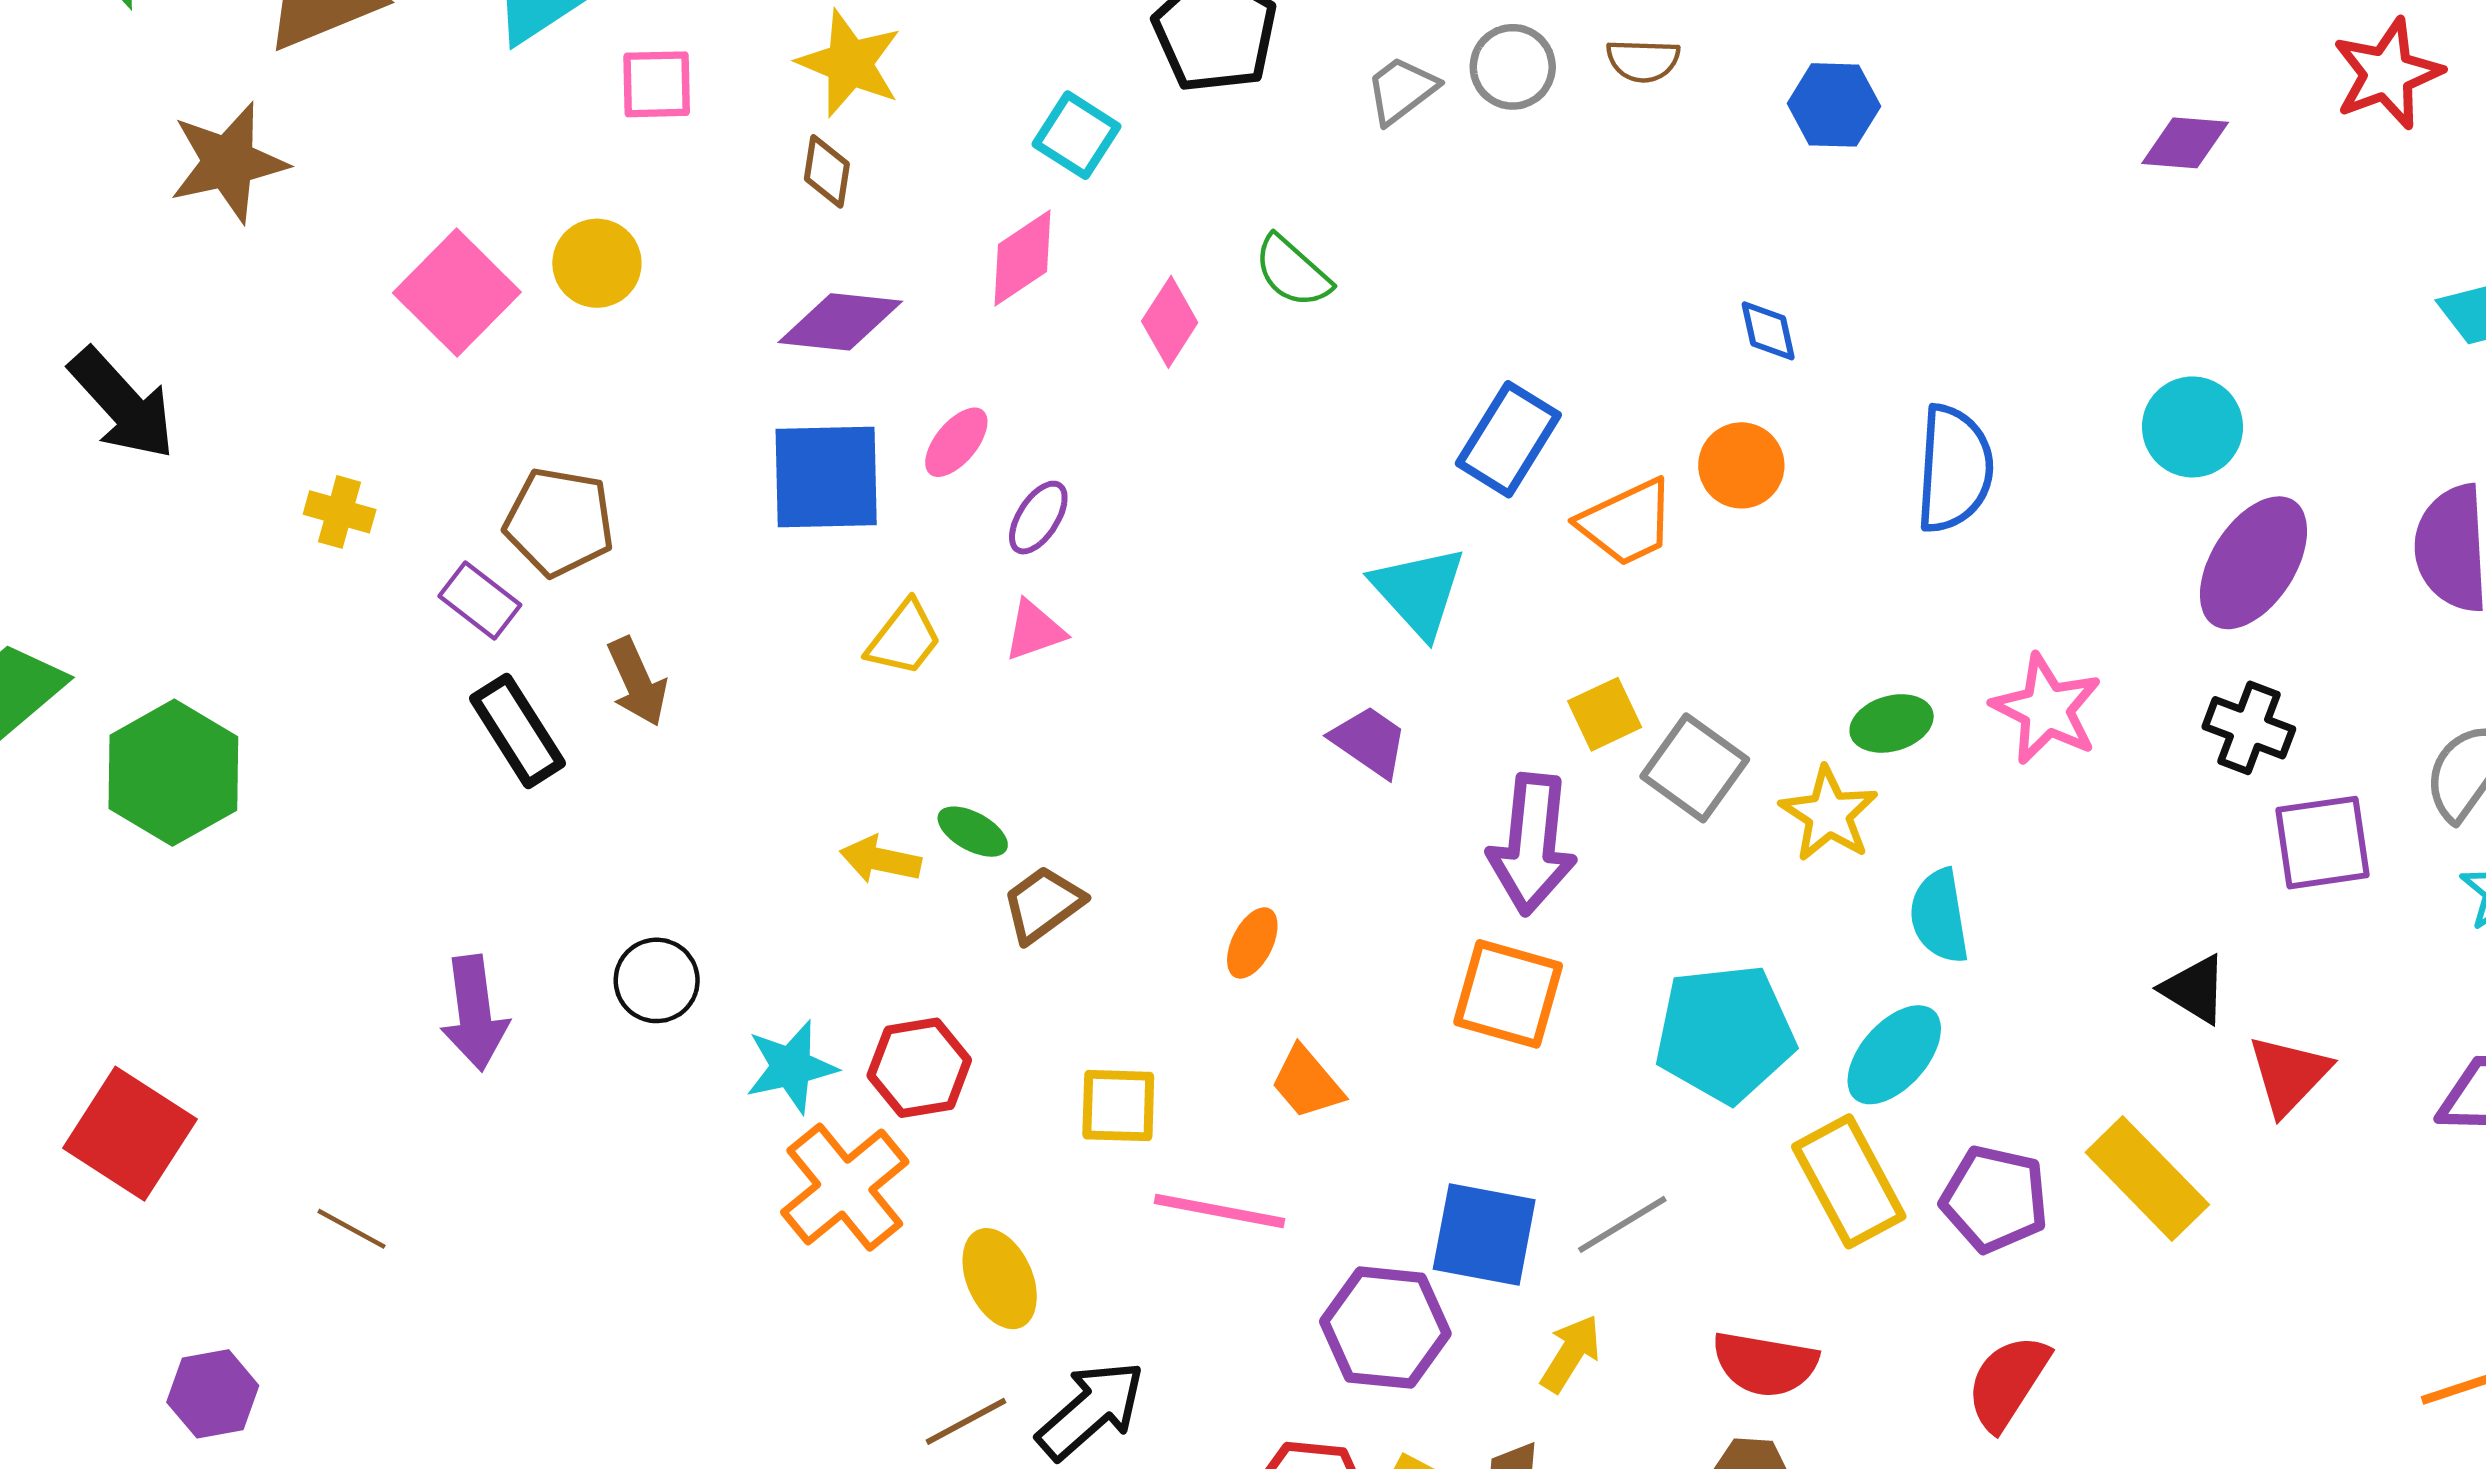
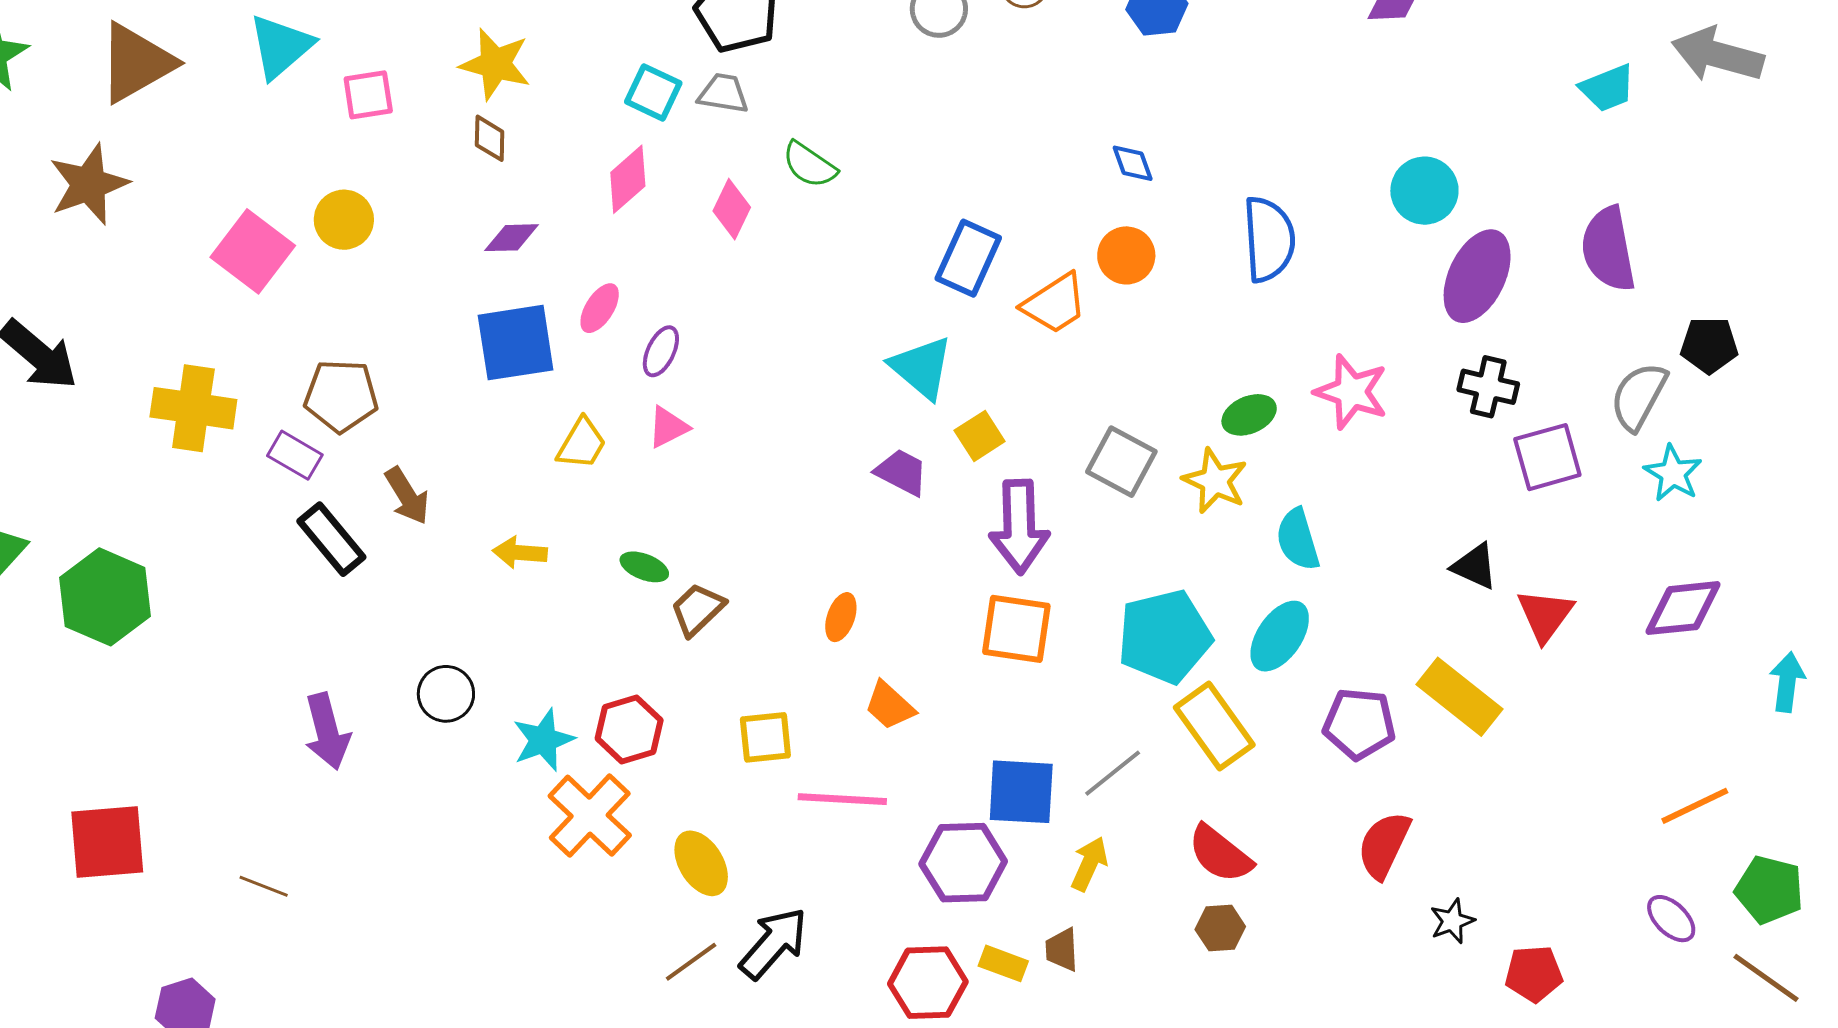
gray trapezoid: (1402, 90) -> (723, 93), moved, turned 54
purple diamond: (840, 322) -> (511, 238), size x0.7
yellow cross: (340, 512) -> (193, 408), size x1.8
yellow square: (1605, 714) -> (980, 436), moved
yellow arrow: (880, 860) -> (520, 553), moved
red square: (130, 1134) -> (107, 842), turned -30
yellow rectangle: (1849, 1181) -> (1214, 726), moved
red semicircle: (1765, 1364) -> (1220, 854), turned 36

